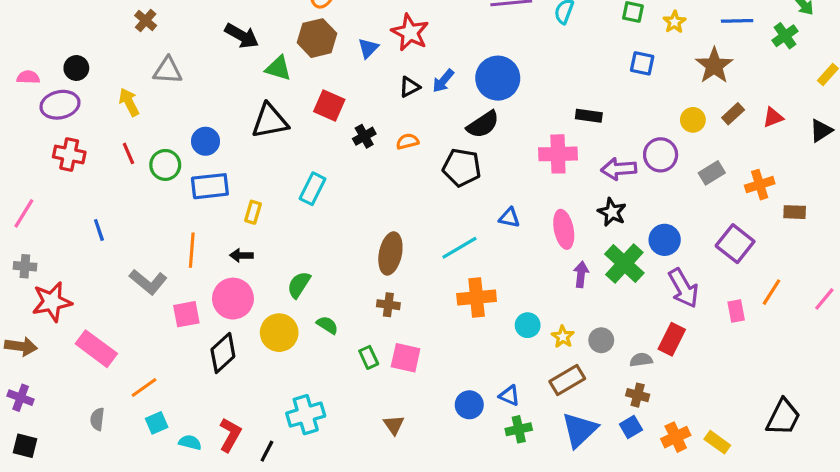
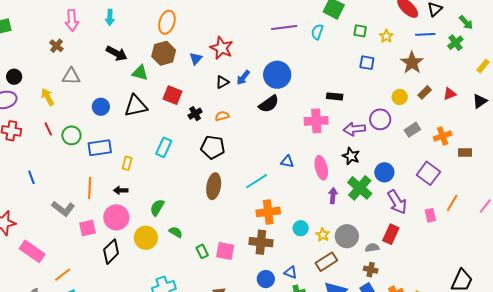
blue circle: (206, 141) -> (101, 107), moved
black pentagon: (462, 168) -> (213, 147), moved
brown cross: (388, 305) -> (261, 242), moved, size x1.6
gray circle: (601, 340) -> (347, 236), size x1.5

